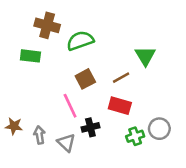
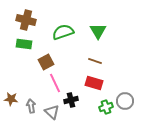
brown cross: (47, 25) -> (26, 20), moved
green triangle: (145, 56) -> (98, 31), moved
brown line: (121, 78) -> (95, 61), turned 48
brown square: (85, 79) -> (46, 62), moved

